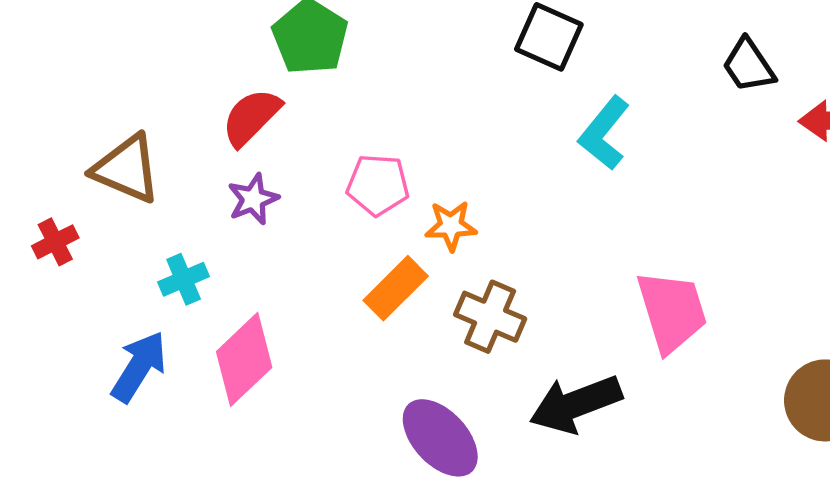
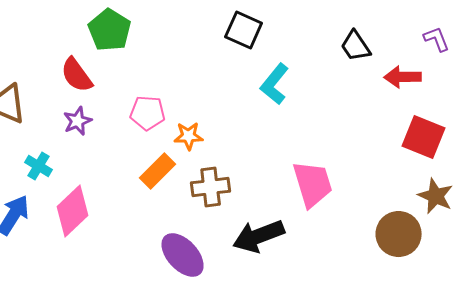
red semicircle: (251, 117) -> (77, 75), turned -81
cyan cross: (184, 279) -> (39, 166), turned -36
brown cross: (490, 317) -> (211, 187), turned -30

